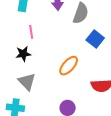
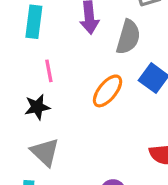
orange ellipse: (69, 66) -> (108, 91), moved

